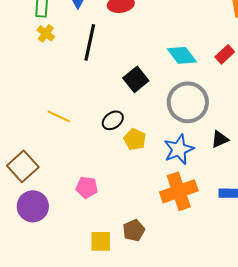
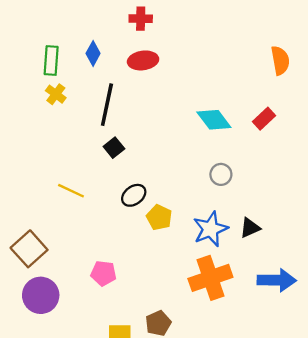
black square: (136, 79) -> (114, 148), moved, size x0.7
gray circle: (188, 102) -> (221, 174), size x0.5
black triangle: (220, 139) -> (250, 228), moved

